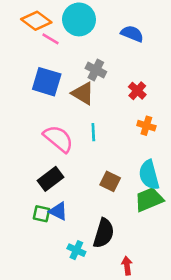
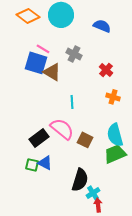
pink line: (51, 39) -> (43, 49), moved
brown triangle: (83, 93) -> (52, 72), moved
pink semicircle: (58, 139) -> (62, 129), moved
cyan cross: (76, 250) -> (93, 193), moved, turned 32

